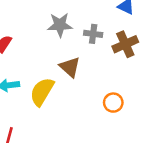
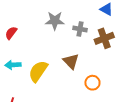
brown triangle: (70, 67) -> (71, 61), moved

